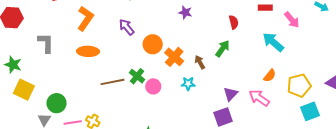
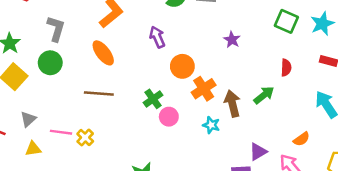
orange ellipse: (88, 51) -> (103, 53), turned 35
brown arrow: (200, 62) -> (232, 104), size x1.5
orange semicircle: (270, 76) -> (302, 139), moved
brown line: (113, 82) -> (99, 94), moved
green circle: (57, 103) -> (50, 63), moved

